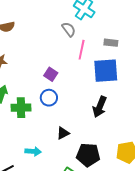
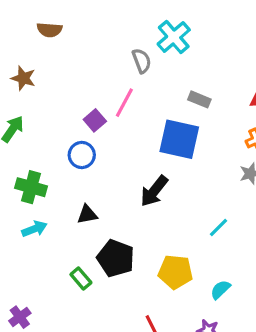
pink line: (82, 50) -> (124, 103), moved
green cross: (21, 108) -> (31, 187), moved
cyan arrow: (33, 151) -> (34, 229), turned -42

